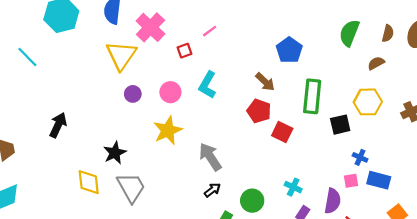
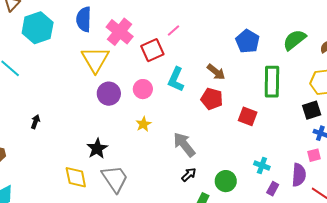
green semicircle: (349, 33) -> (294, 40), moved, turned 35
red square: (184, 51) -> (152, 50), size x1.6
brown arrow: (265, 82) -> (216, 72), moved
purple circle: (133, 94) -> (109, 94), size x1.5
red pentagon: (259, 111) -> (212, 99), moved
black arrow: (58, 125) -> (35, 122), moved, size x0.6
black square: (340, 125) -> (312, 110), moved
yellow star: (168, 130) -> (143, 124), size x0.6

